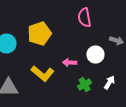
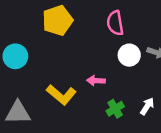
yellow pentagon: (39, 34) -> (58, 20), moved
white circle: (95, 54) -> (129, 55), moved

